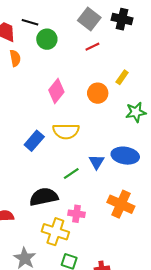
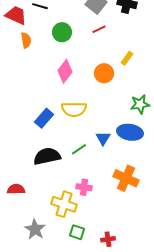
green circle: (47, 39) -> (62, 32), moved
green star: (136, 112) -> (140, 104), moved
black semicircle: (44, 197) -> (47, 156), moved

